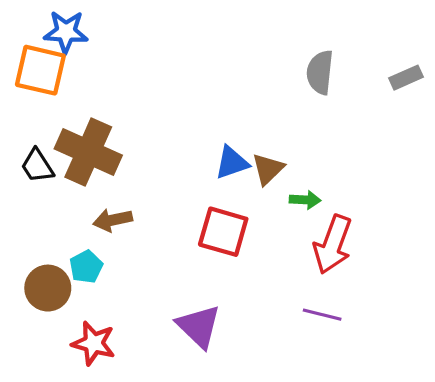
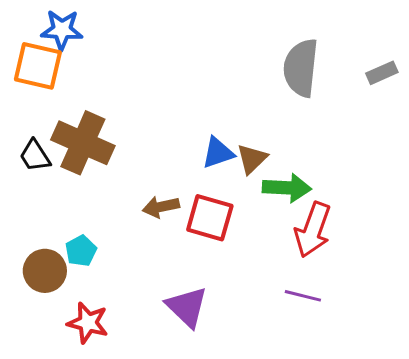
gray semicircle: (320, 72) -> (301, 68), size x1.4
green arrow: (305, 200) -> (287, 188), size x1.6
brown arrow: (113, 220) -> (161, 207), moved

